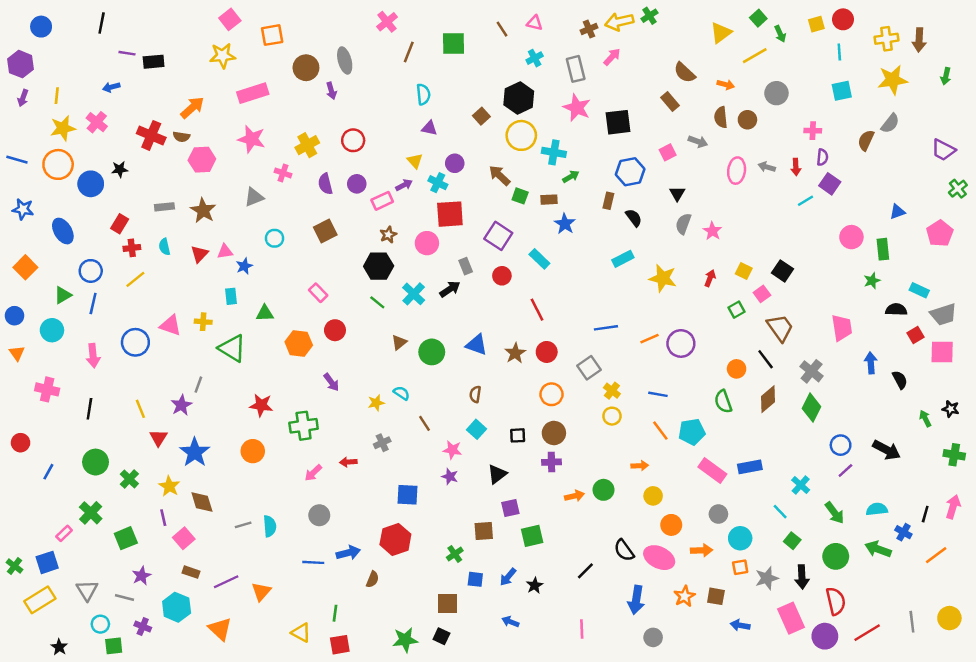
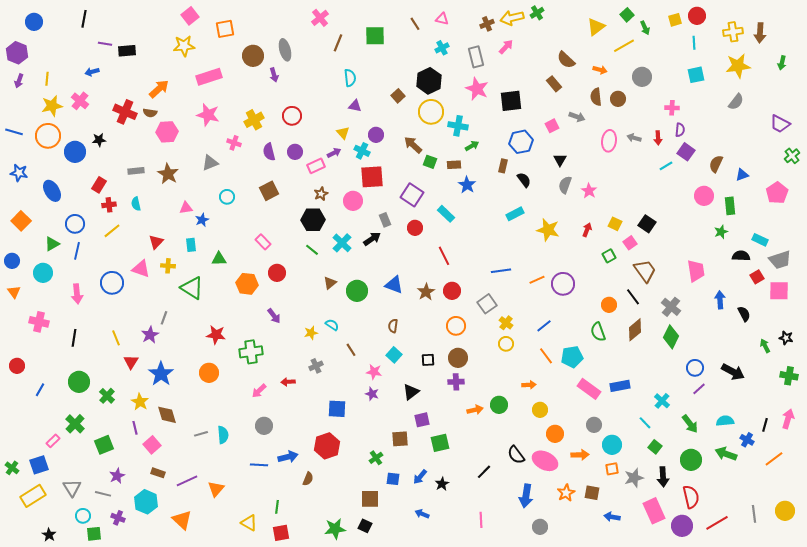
brown semicircle: (866, 140) -> (716, 164), moved
red triangle: (200, 254) -> (156, 242), moved
blue line: (658, 394) -> (544, 326), turned -49

